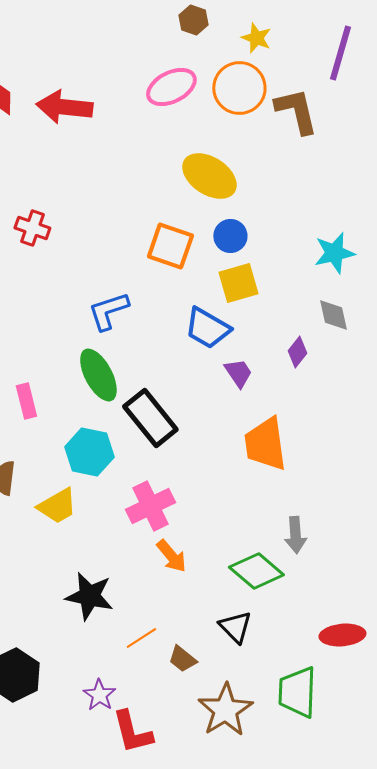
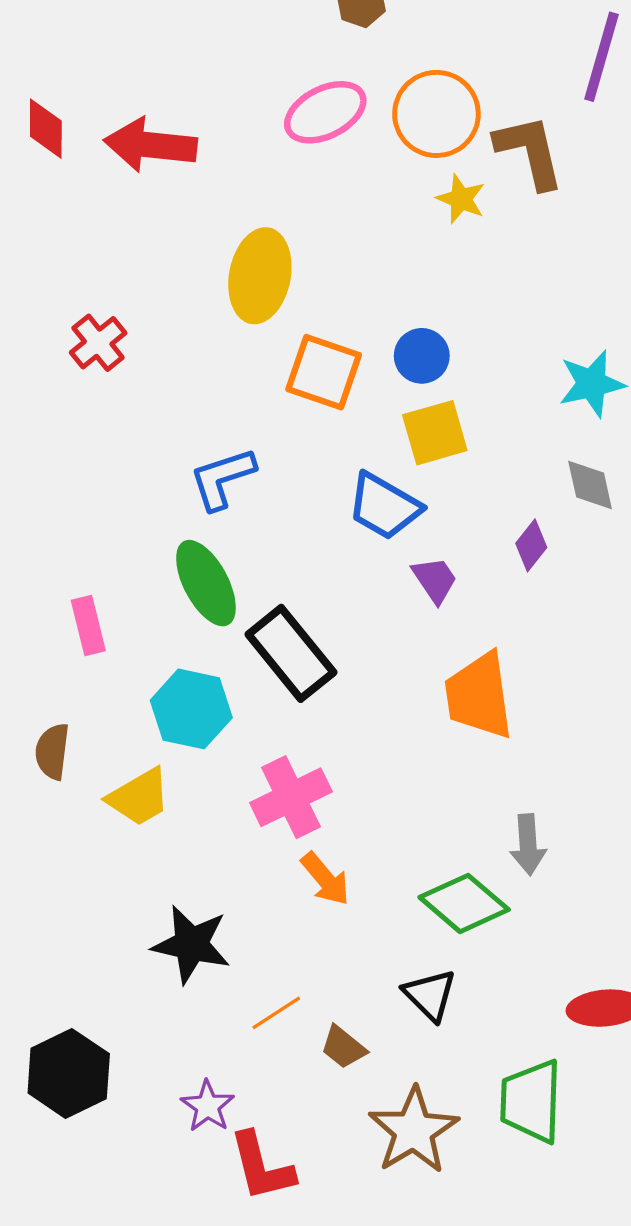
yellow star: (256, 38) -> (461, 199), moved
yellow ellipse: (209, 176) -> (260, 276), moved, turned 68
red cross: (32, 228) -> (98, 343), turned 32

